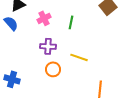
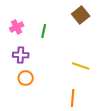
yellow line: (79, 57) -> (81, 66), moved

